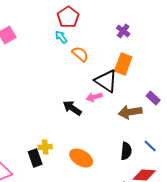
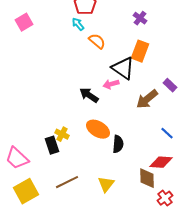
brown arrow: (130, 112) -> (147, 99), turned -30
yellow cross: (45, 147) -> (62, 134), turned 32
black semicircle: (126, 151) -> (118, 144), moved
orange ellipse: (81, 158) -> (98, 129), moved

